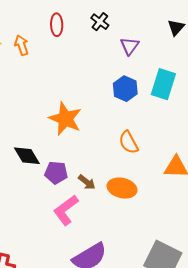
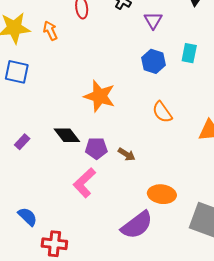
cyan rectangle: (163, 84) -> (189, 53), size x0.7
orange ellipse: (122, 188) -> (162, 194), moved
pink L-shape: (66, 210) -> (84, 183), moved

